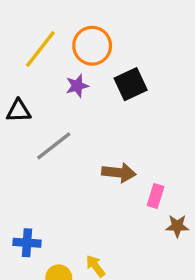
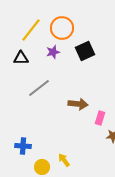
black triangle: (19, 111) -> (21, 58), moved

